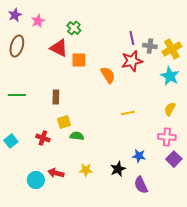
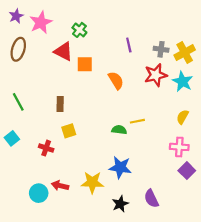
pink star: (38, 21) -> (41, 22), size x1.5
purple line: (132, 38) -> (129, 45), moved
red star: (132, 61) -> (156, 75), moved
green line: (17, 95) -> (18, 102), turned 60
green semicircle: (77, 136) -> (119, 130), moved
cyan square: (11, 141) -> (12, 138), moved
blue star: (139, 156) -> (120, 167), moved, size x1.5
black star: (118, 169) -> (120, 204), moved
yellow star: (86, 170) -> (92, 182), size x1.5

